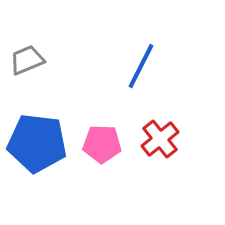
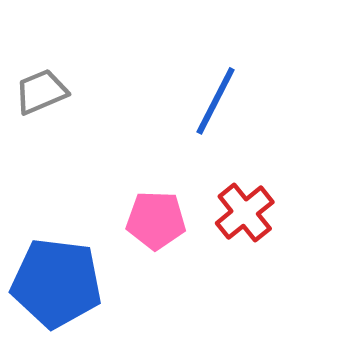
blue pentagon: (37, 143) -> (56, 283), moved

